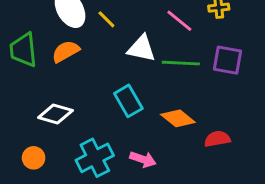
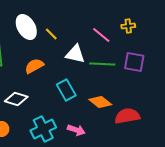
orange semicircle: (66, 51) -> (34, 66), moved
red semicircle: (217, 139) -> (127, 116), size x1.4

